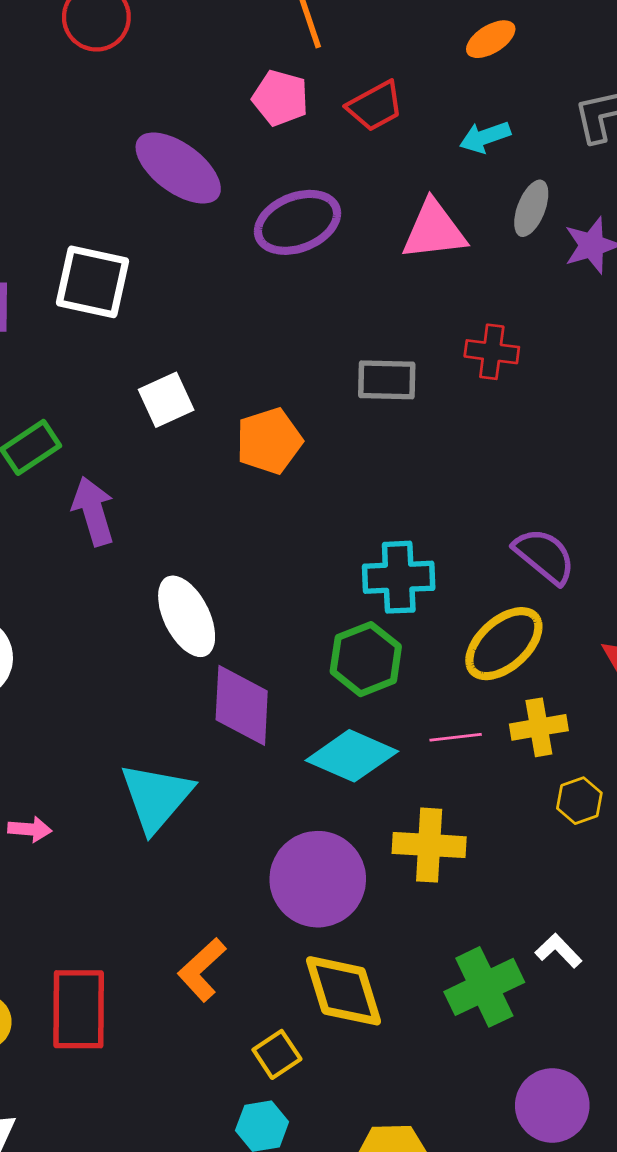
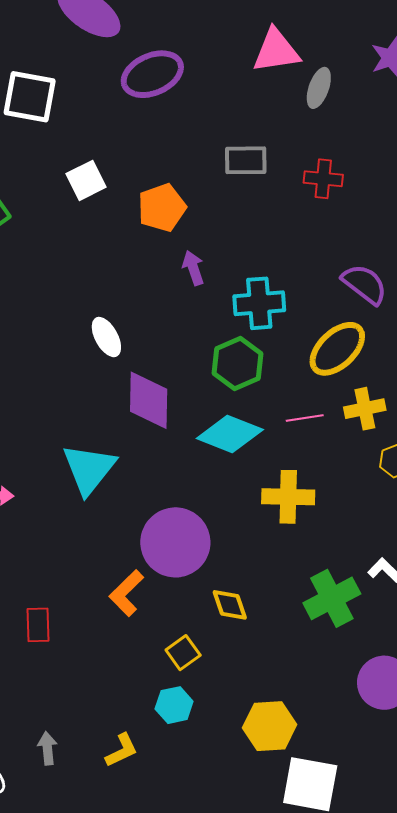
gray ellipse: (531, 208) -> (319, 88), moved
purple ellipse: (297, 222) -> (152, 74), moved
red cross: (492, 352) -> (323, 179), moved
purple arrow: (93, 511) -> (193, 268), moved, size x0.7
white ellipse: (187, 616) -> (106, 337), size x0.7
purple circle: (318, 879) -> (175, 542), moved
yellow diamond: (344, 991) -> (230, 605), size x0.6
red rectangle: (79, 1009) -> (38, 625), size x0.6

